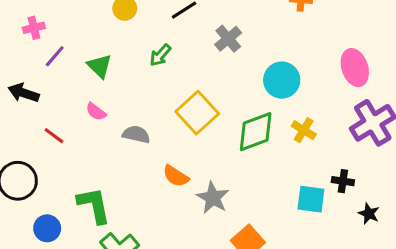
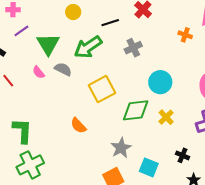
green arrow: (160, 55) -> (88, 47), size x1.8
green triangle: (99, 66) -> (48, 44), size x1.4
gray semicircle: (136, 134) -> (63, 69), moved
gray star: (213, 198) -> (121, 148), moved
cyan square: (311, 199) -> (149, 167), moved

